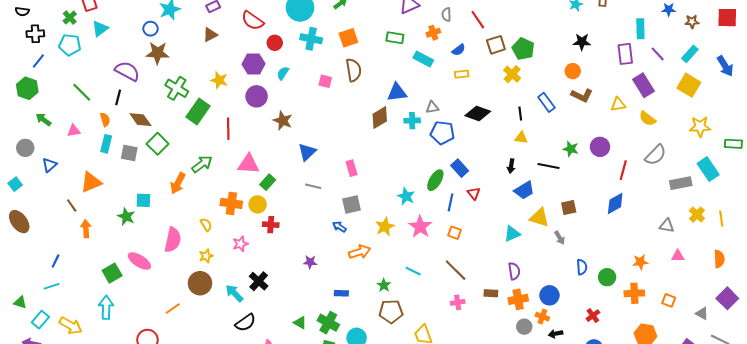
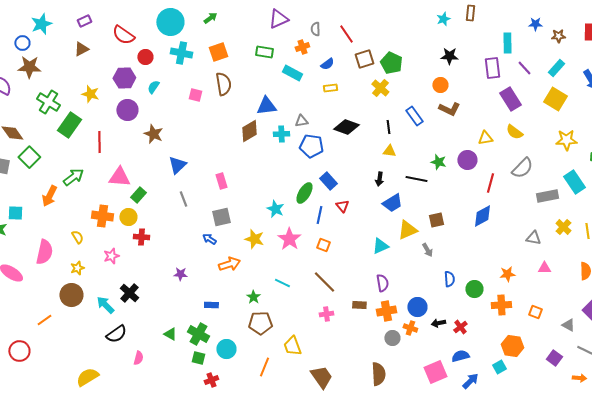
yellow triangle: (618, 104) -> (485, 138), moved
gray line: (313, 186) -> (183, 199), turned 56
yellow triangle: (539, 218) -> (407, 230), turned -40
yellow star: (385, 227) -> (254, 239), turned -30
black arrow: (556, 334) -> (438, 323), moved

